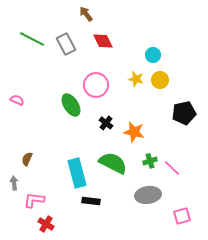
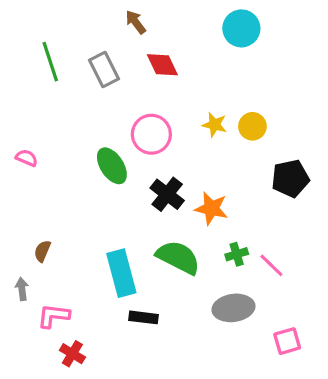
green line: (32, 39) -> (50, 62), turned 45
cyan circle: (153, 55) -> (241, 28), moved, size x1.5
black cross: (106, 123) -> (167, 194), size x1.5

